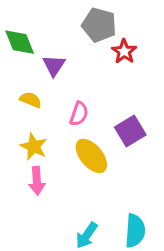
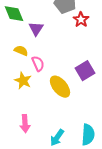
pink semicircle: (79, 114) -> (38, 64), moved, turned -42
pink arrow: (37, 181) -> (25, 124), moved

